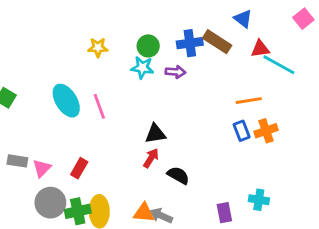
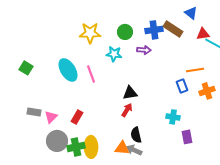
yellow star: (98, 47) -> (90, 33), size x1.5
cyan star: (142, 68) -> (114, 54), moved
blue rectangle: (242, 131) -> (182, 86), moved
black semicircle: (178, 175) -> (136, 135), moved, turned -133
cyan cross: (259, 200) -> (173, 117), moved
purple rectangle: (224, 213) -> (187, 137), moved

